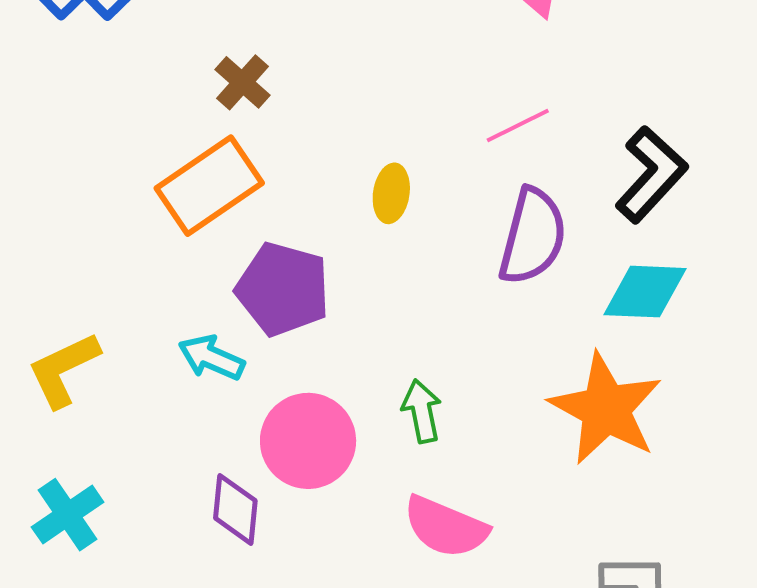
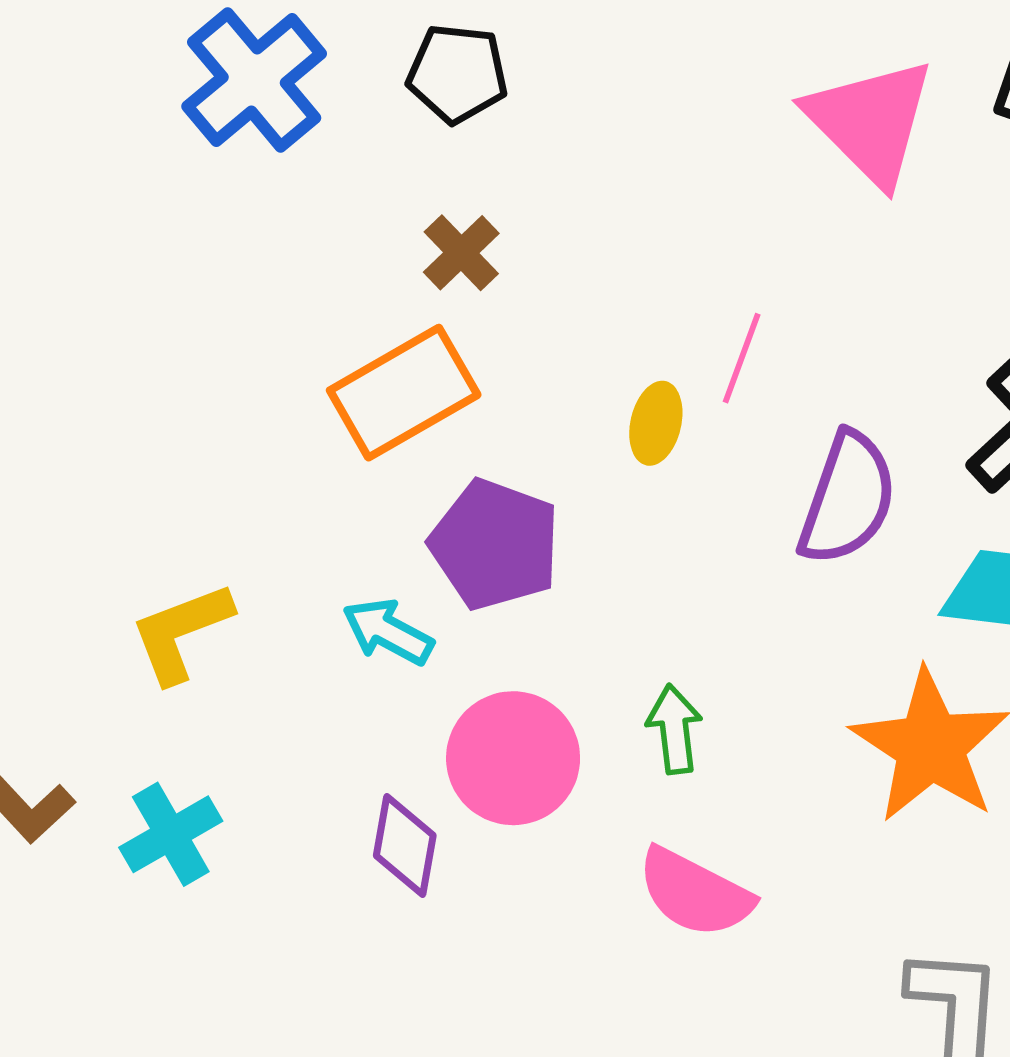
pink line: (518, 125) -> (742, 358), moved, turned -48

